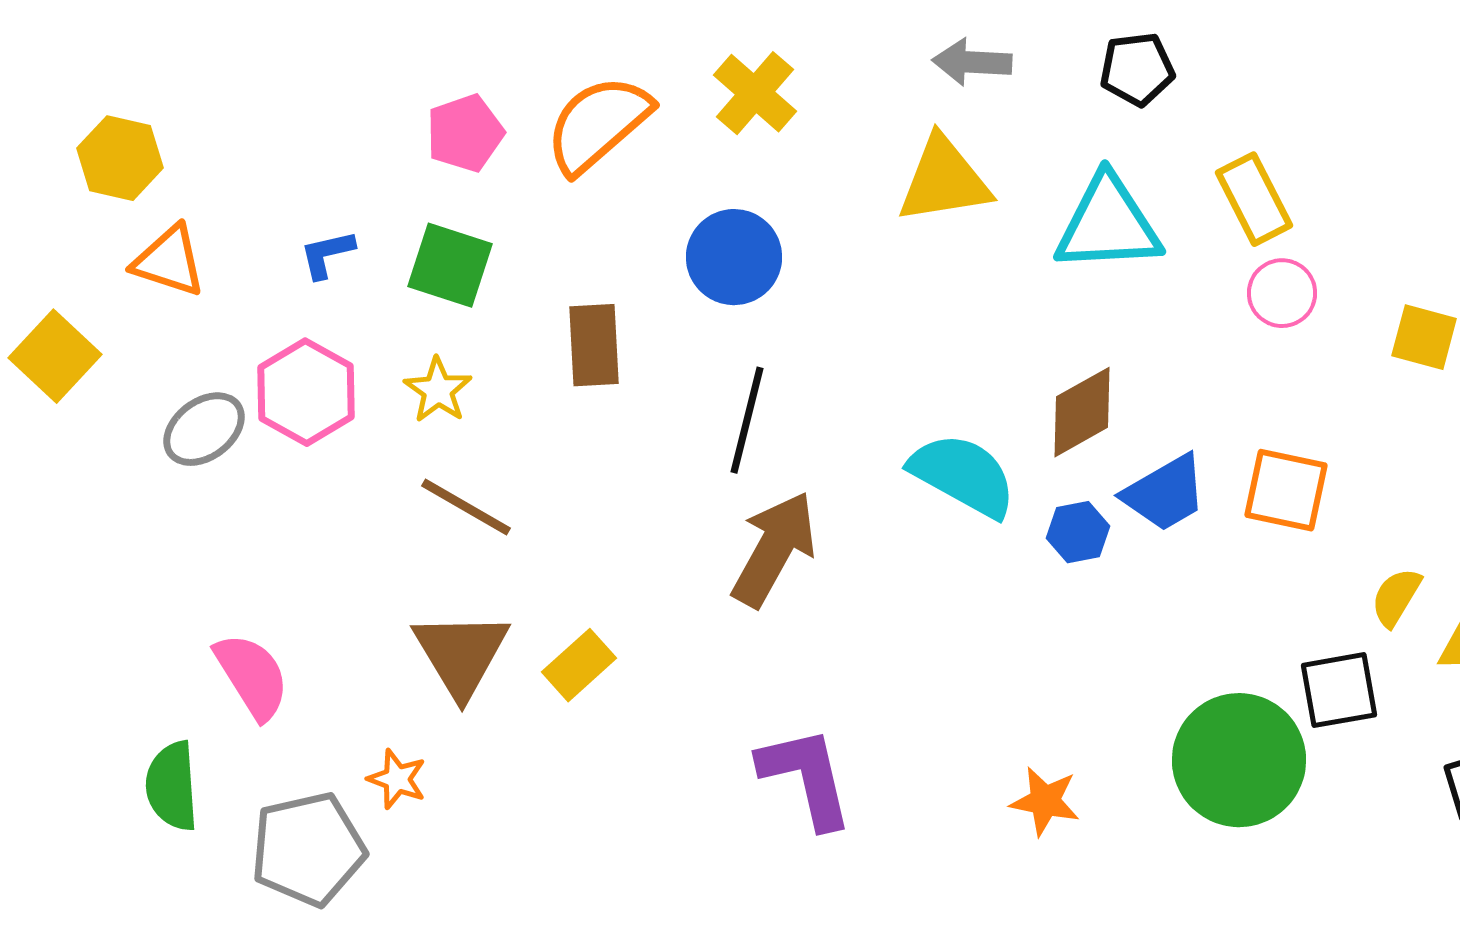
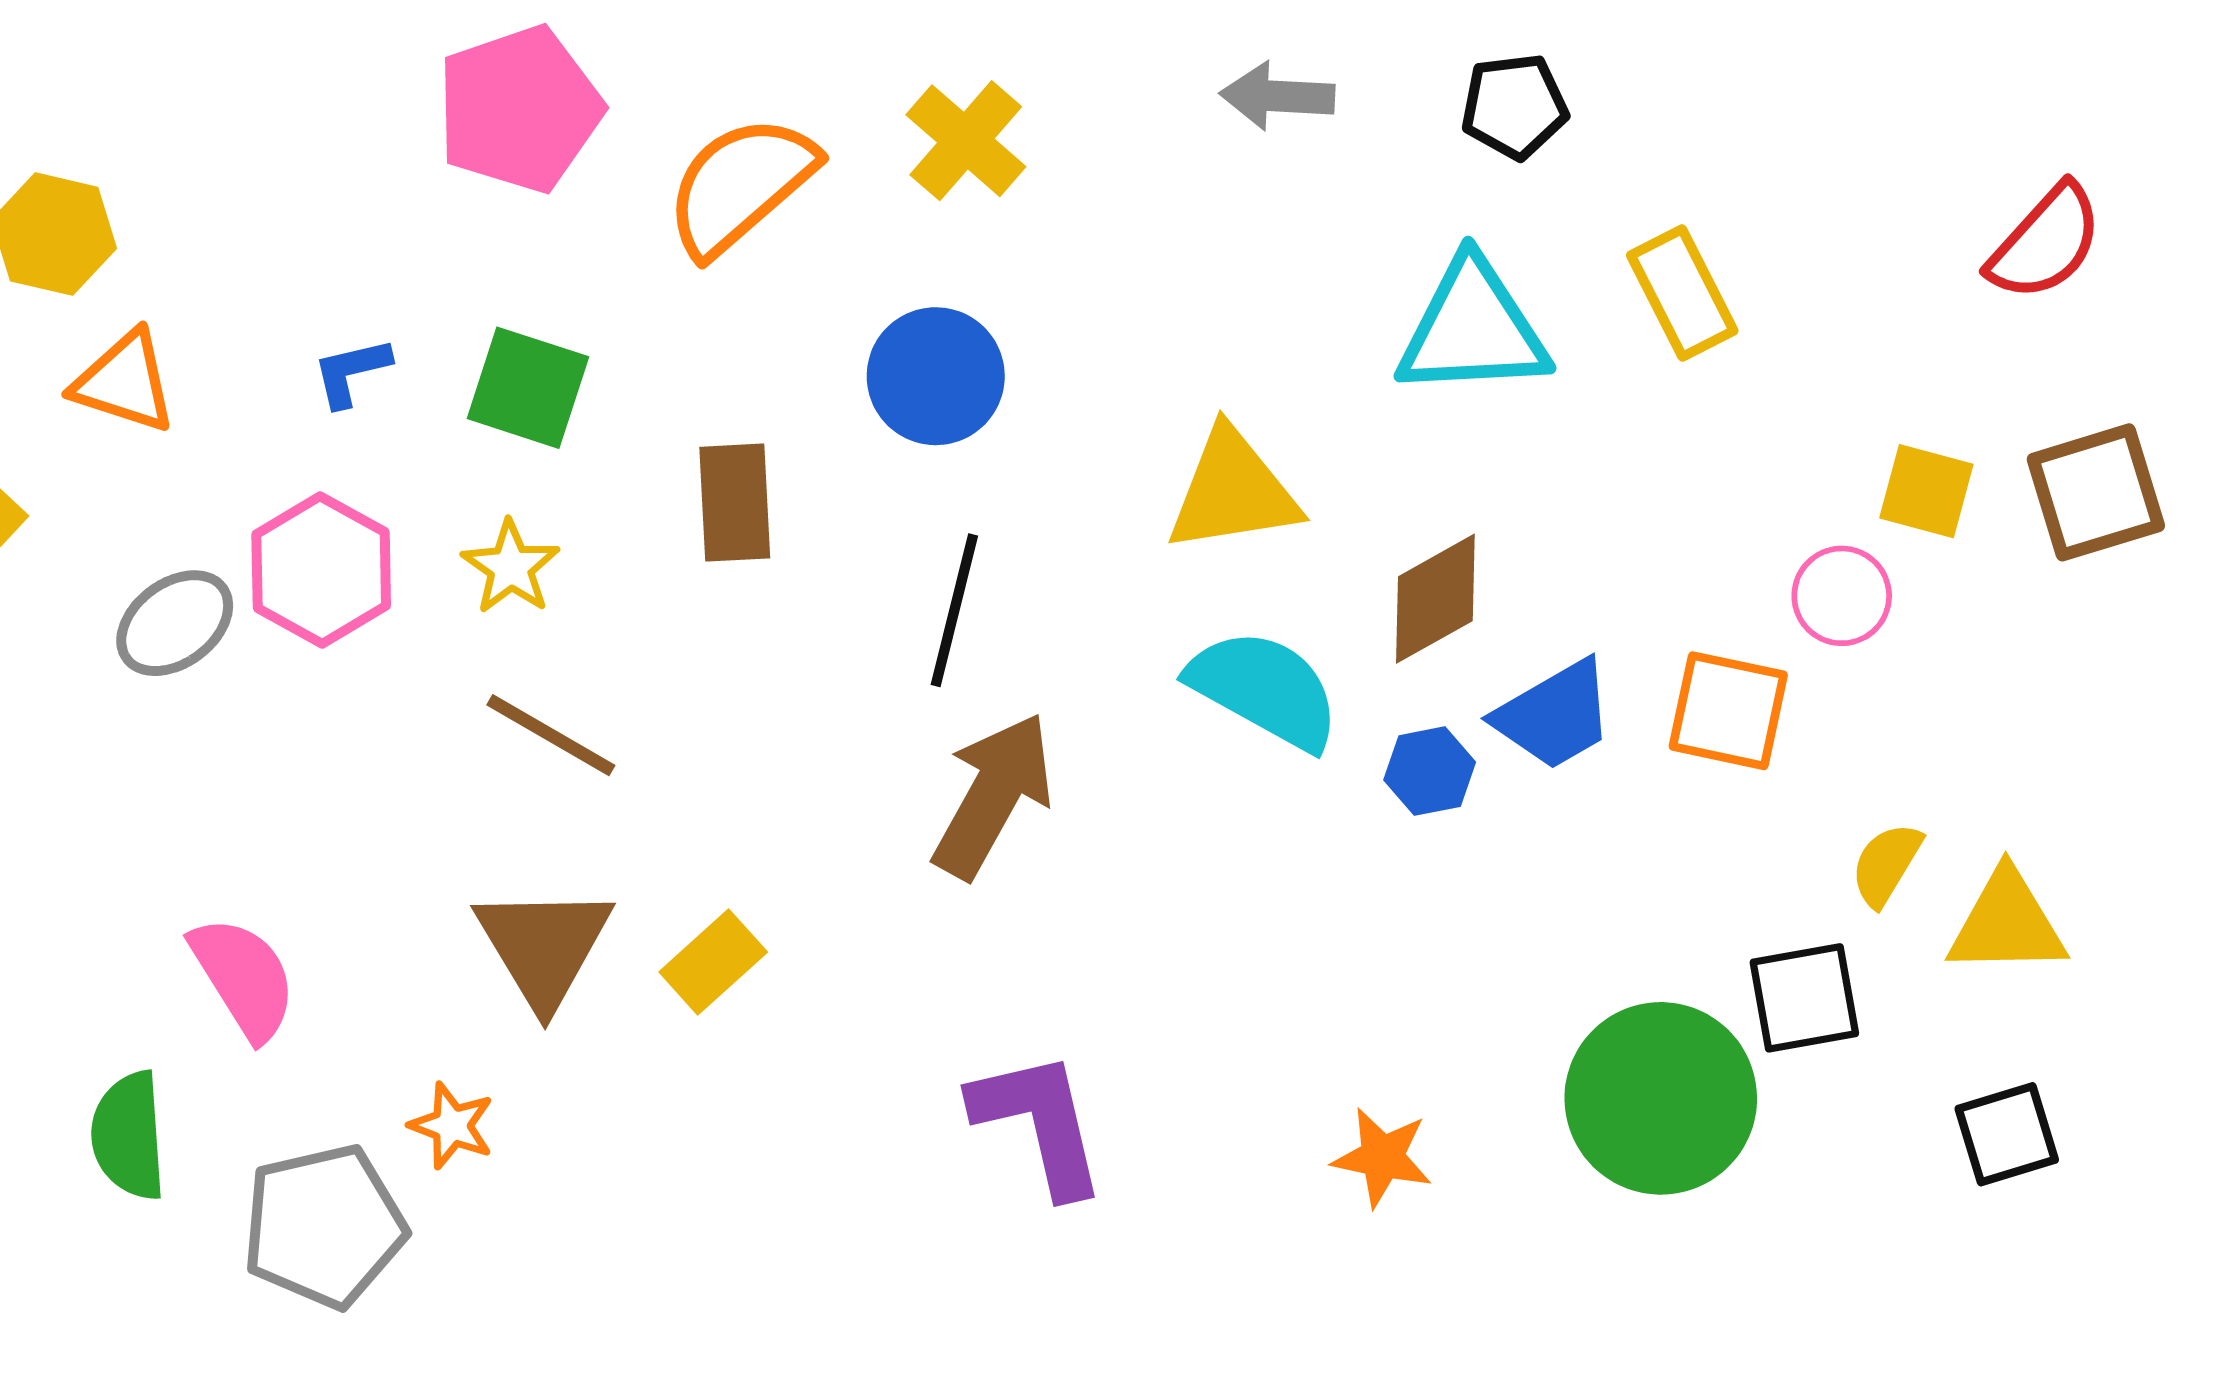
pink pentagon: (465, 133) -> (519, 109), moved, size x1.5
yellow triangle: (944, 180) -> (1233, 491), moved
pink circle: (1282, 293) -> (1842, 596), moved

